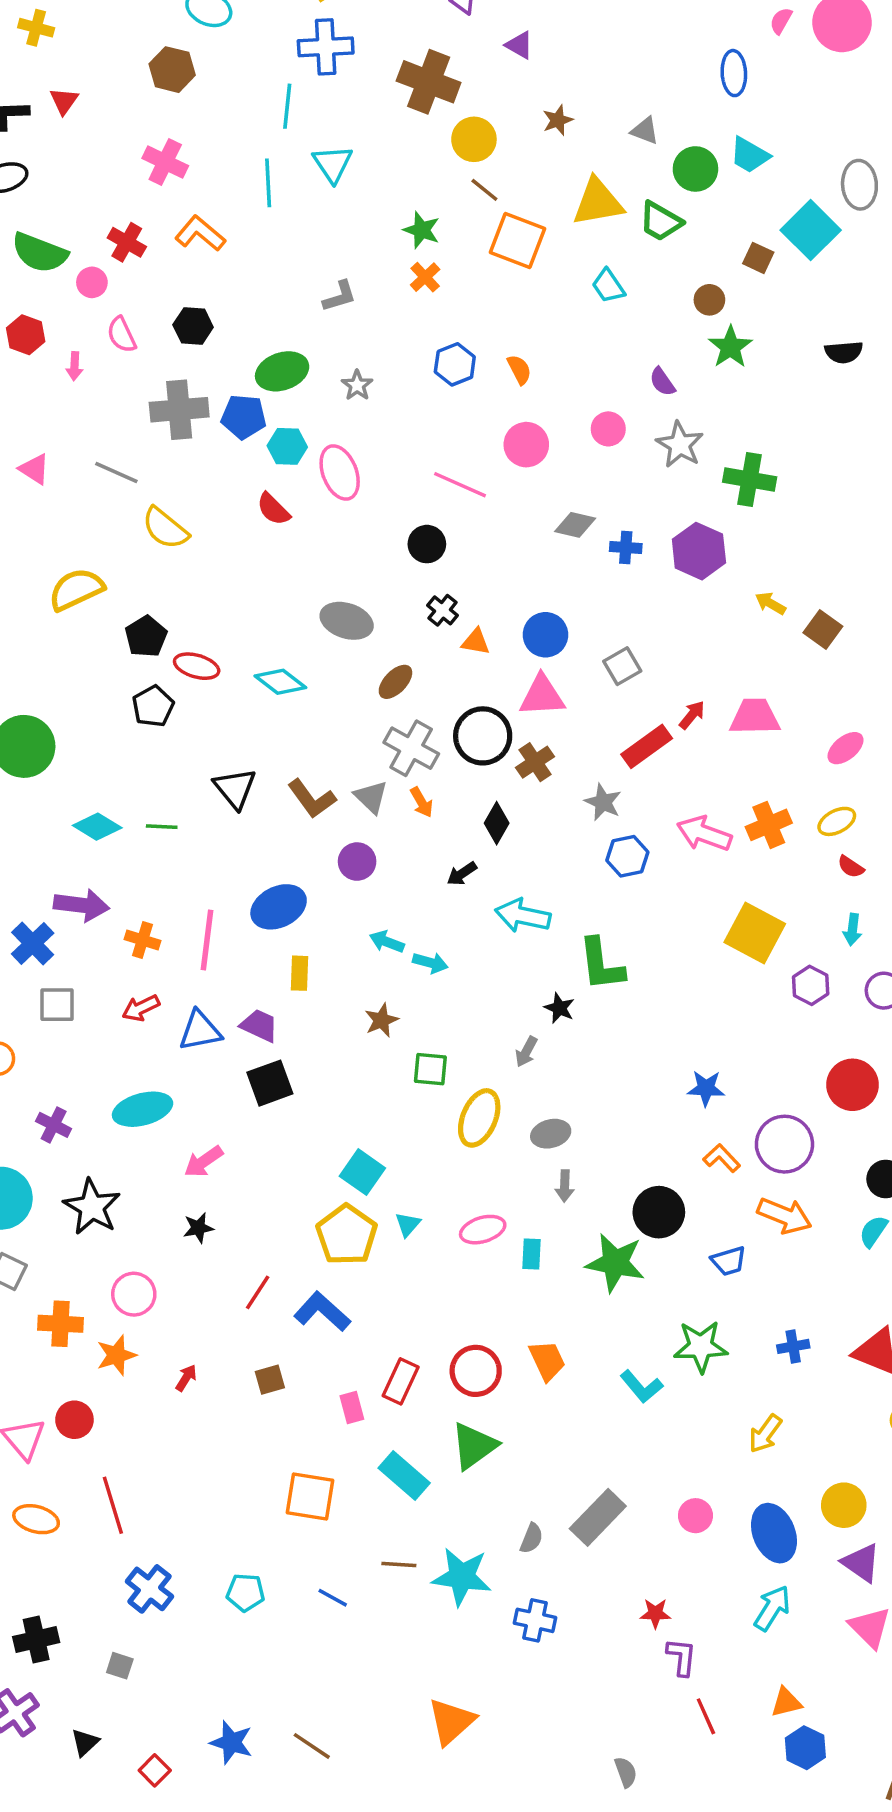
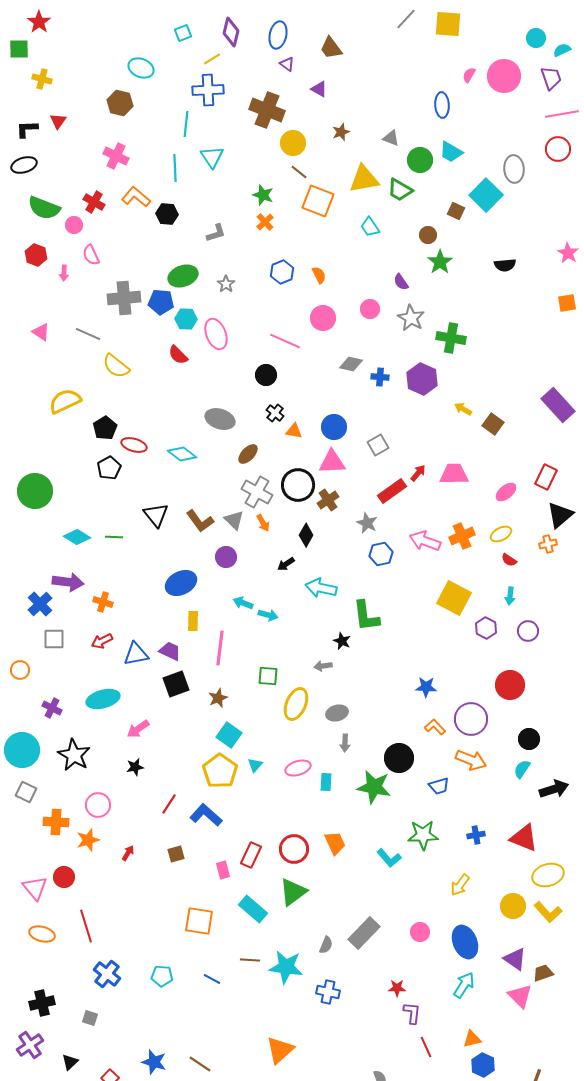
black hexagon: (193, 326) -> (167, 214), moved
pink line: (207, 940) -> (220, 648), moved
brown star: (381, 1020) -> (218, 698), moved
gray arrow: (526, 1052) -> (323, 666), turned 54
yellow circle: (844, 1505) -> (513, 906), moved

